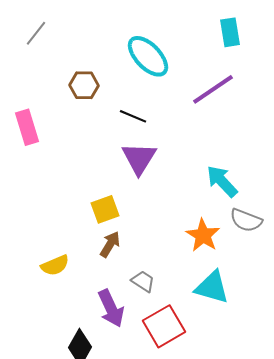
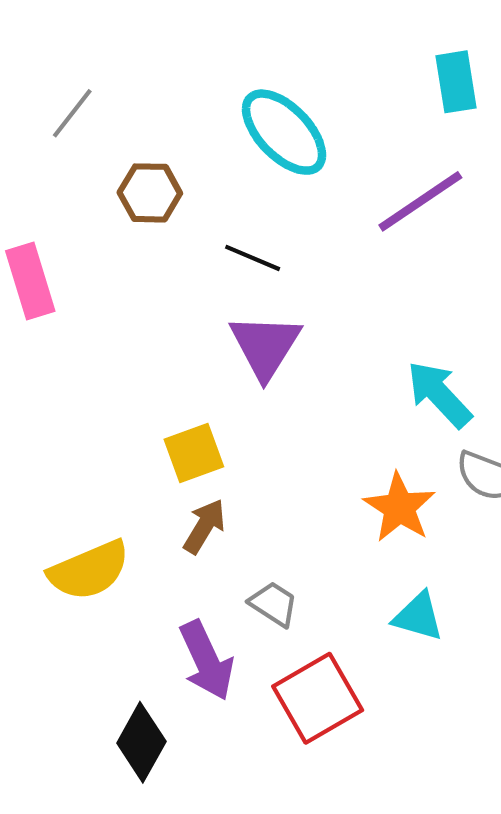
gray line: (36, 33) -> (72, 113), moved
yellow semicircle: (55, 265) -> (89, 570), size x1.4
cyan triangle: (212, 287) -> (418, 617), size x0.7

